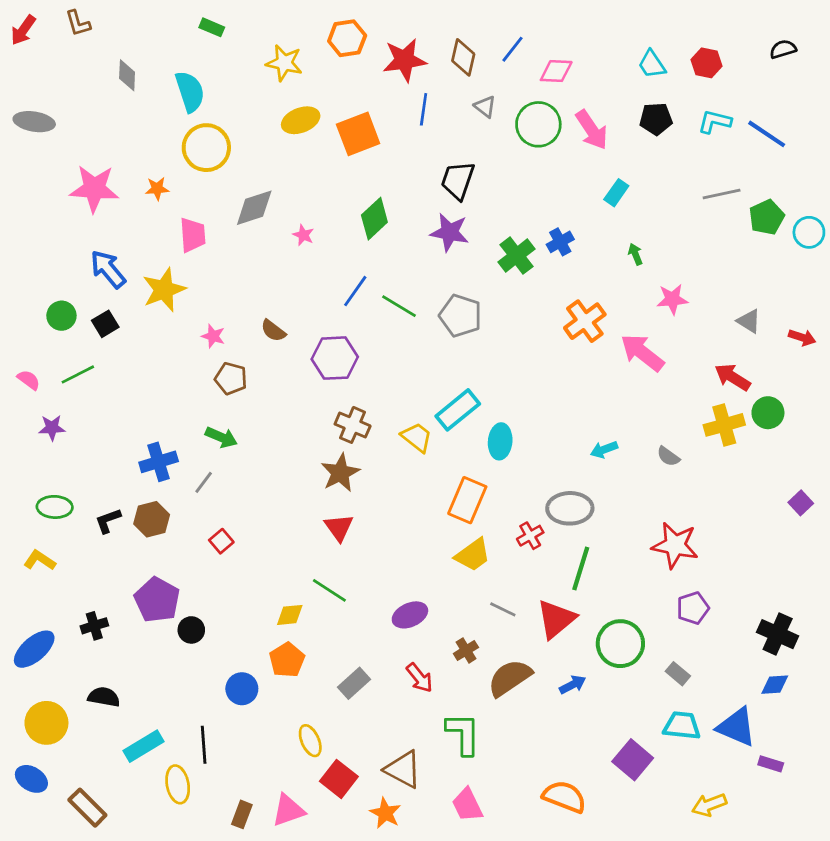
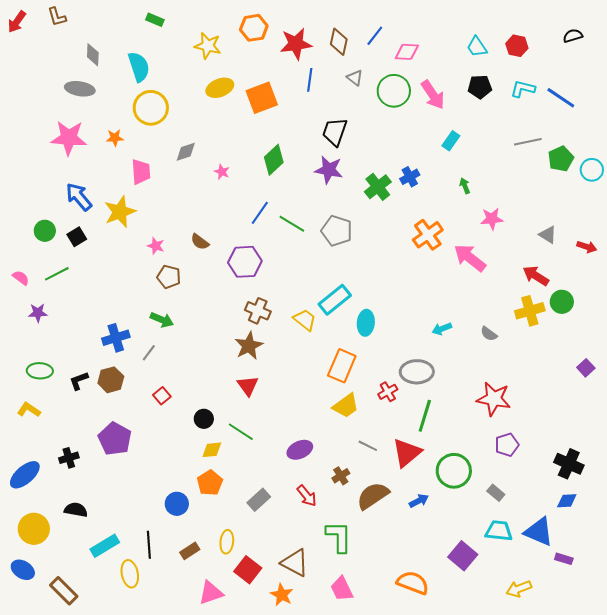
gray ellipse: (34, 122) -> (80, 89), moved
gray diamond: (254, 208) -> (186, 152), size x0.7
black circle: (191, 630) -> (204, 419), moved
yellow ellipse: (310, 741) -> (227, 542), turned 30
brown rectangle: (242, 814) -> (190, 551), moved, turned 36

